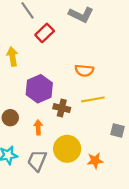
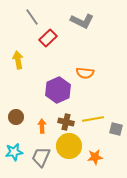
purple hexagon: (39, 89) -> (58, 90), moved
yellow line: (93, 99) -> (93, 119), moved
brown cross: (62, 108) -> (66, 122), moved

